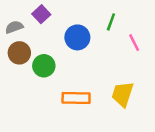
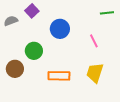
green line: (111, 22) -> (107, 13), moved, turned 64
pink line: (134, 43) -> (94, 41), moved
brown circle: (19, 53) -> (15, 69), moved

